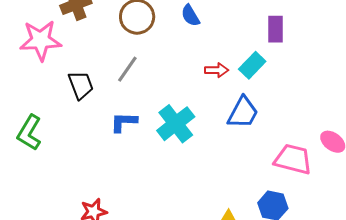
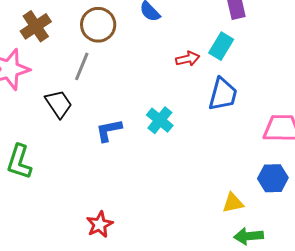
gray line: (127, 69) -> (82, 66), moved
cyan cross: (176, 124) -> (160, 120), size x0.7

